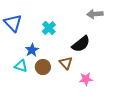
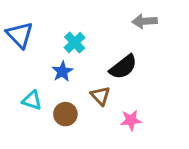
blue star: (32, 50) -> (62, 71), moved
brown circle: (43, 67) -> (65, 114), moved

